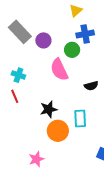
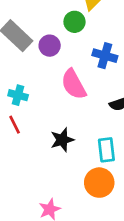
blue cross: (85, 34) -> (105, 56), moved, turned 30
green circle: (72, 50) -> (74, 22), moved
orange circle: (58, 131) -> (99, 183), moved

